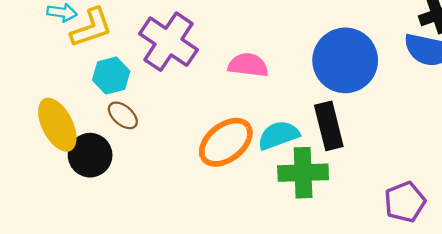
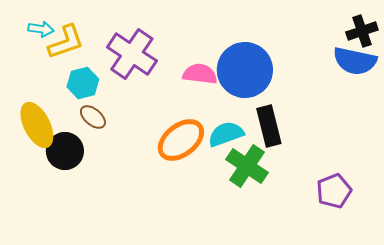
blue circle: (345, 60) -> (245, 70), moved
green cross: (303, 173) -> (247, 166), turned 36

